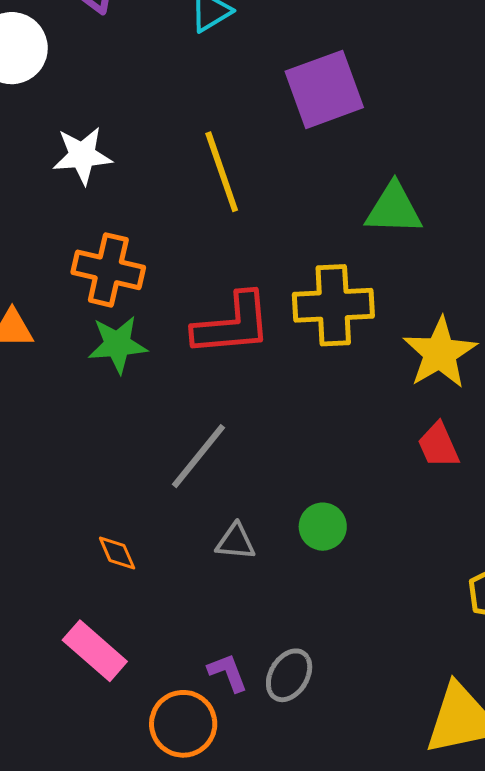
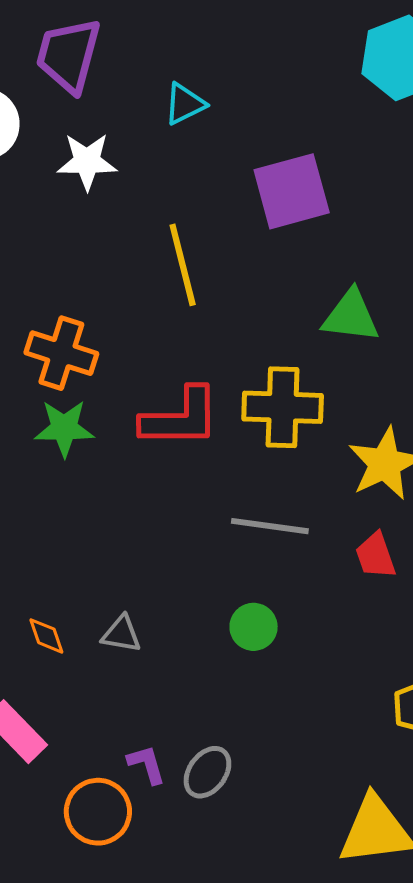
white star: (82, 155) -> (87, 161), moved
gray line: (199, 456) -> (270, 526), moved, turned 54
gray triangle: (236, 542) -> (121, 634), moved

